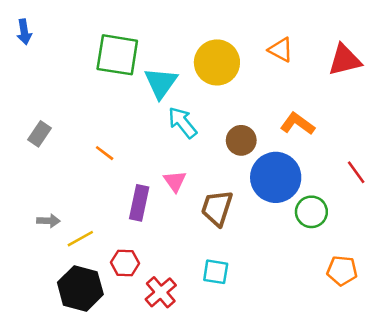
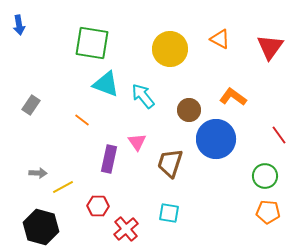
red triangle: (345, 60) -> (270, 47), turned -40
cyan triangle: (161, 83) -> (106, 84), moved, turned -44
green circle: (311, 212) -> (265, 176), moved
black hexagon: (80, 288) -> (41, 227), moved

